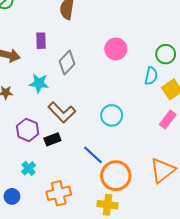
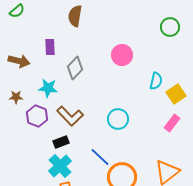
green circle: (166, 54) -> (170, 27), moved
purple hexagon: (28, 130) -> (37, 116), moved
cyan cross: (29, 168) -> (60, 166), moved, size x1.6

